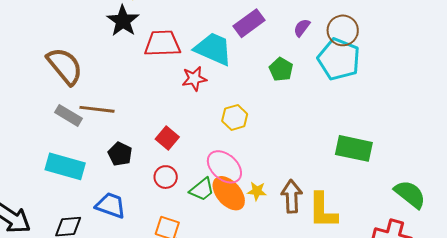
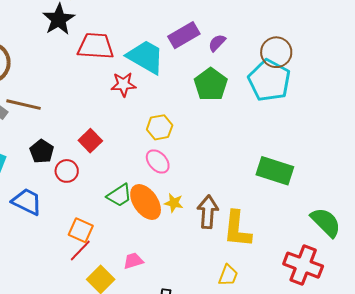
purple semicircle: (302, 28) -> (217, 43), moved
green pentagon: (281, 69) -> (211, 84), size x1.4
pink ellipse: (224, 167) -> (158, 161), moved, size x0.7
red circle: (166, 177) -> (67, 171), moved

